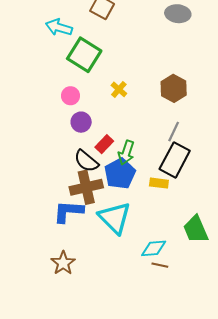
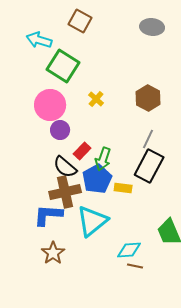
pink circle: (71, 96) -> (50, 105), size x1.8
yellow rectangle: (159, 183) -> (123, 188), moved
cyan triangle: (115, 218) -> (92, 221), turned 36
brown star: (63, 263) -> (53, 253), moved

